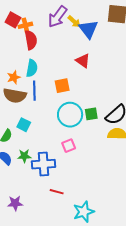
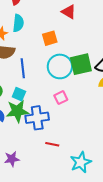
blue line: (34, 91) -> (23, 68), moved
green square: (91, 114) -> (81, 64), size x1.6
cyan square: (24, 125) -> (19, 94), moved
green star: (24, 156) -> (17, 111), size x1.6

